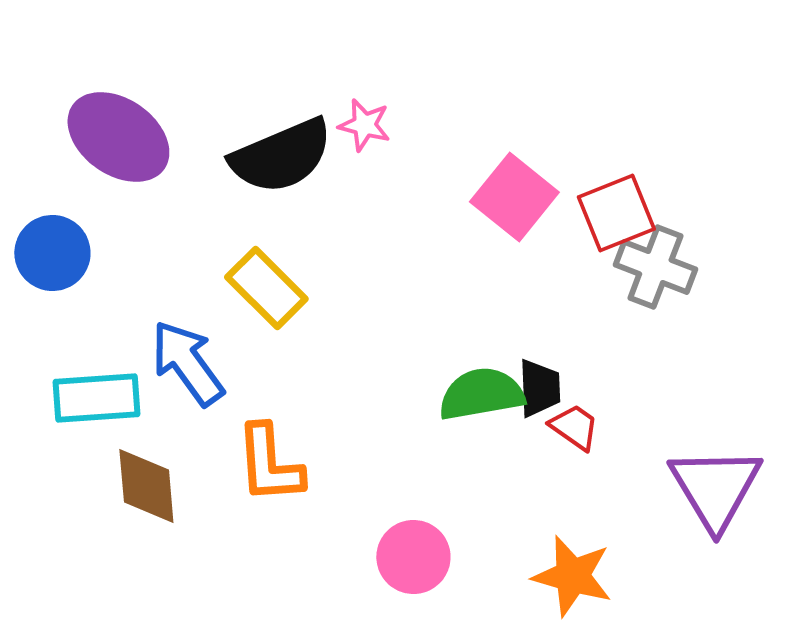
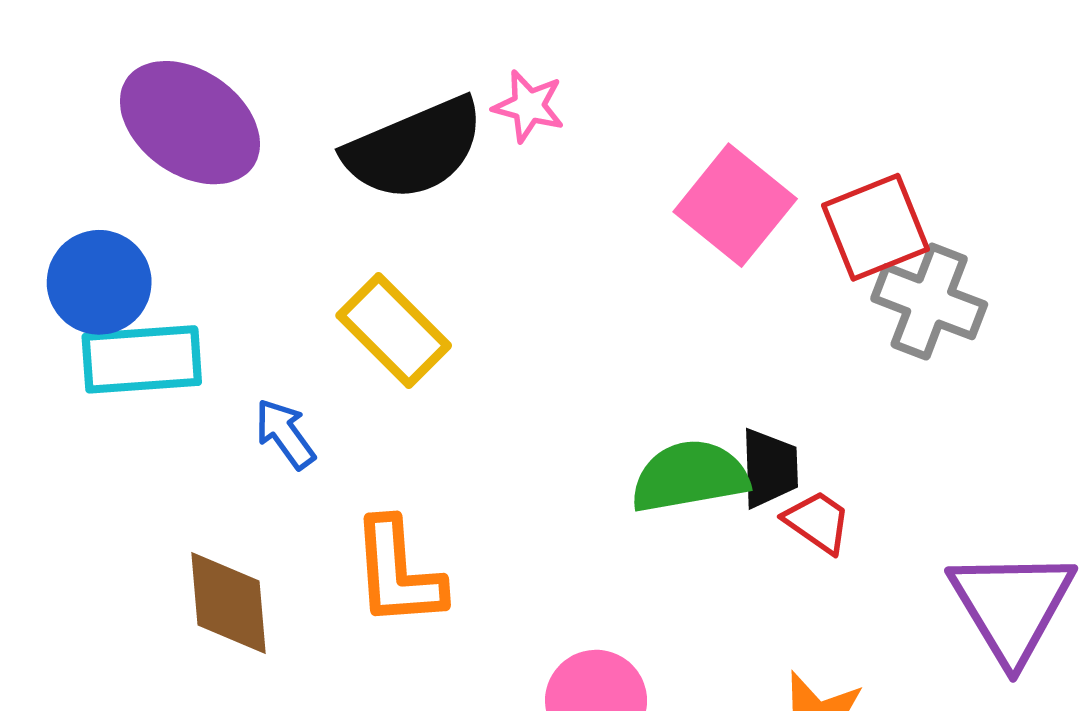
blue arrow: (187, 363) -> (285, 434), size x0.6
cyan rectangle: (96, 398) -> (142, 359), moved

